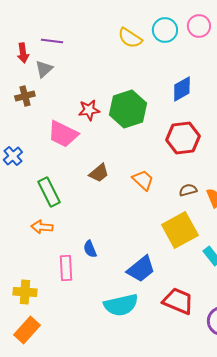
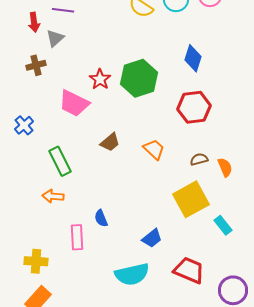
blue diamond: (182, 89) -> (193, 58), turned -44
red star: (89, 110) -> (100, 79), turned -30
blue trapezoid: (141, 269) -> (152, 238), size x0.7

